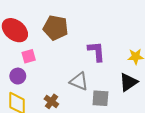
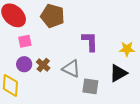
purple circle: (18, 76) -> (24, 64), moved
brown cross: (51, 101) -> (43, 65), moved

